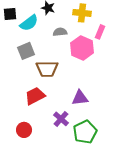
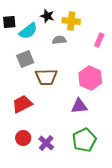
yellow cross: (82, 13) -> (71, 21), moved
pink hexagon: (82, 48) -> (90, 78), moved
red trapezoid: (35, 96) -> (22, 104), moved
purple cross: (61, 119) -> (46, 143), moved

